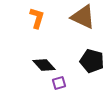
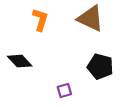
black diamond: (44, 65) -> (20, 61), moved

